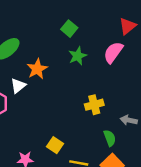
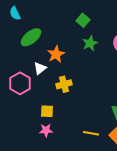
yellow cross: (94, 105) -> (64, 84), moved
yellow square: (55, 145) -> (47, 111), moved, turned -32

